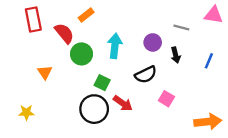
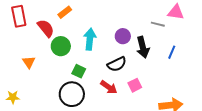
gray line: (181, 28) -> (158, 24), moved
black arrow: (176, 55) -> (143, 47), size x1.5
pink square: (166, 99) -> (135, 85), turned 32
red arrow: (123, 103) -> (109, 87), moved

